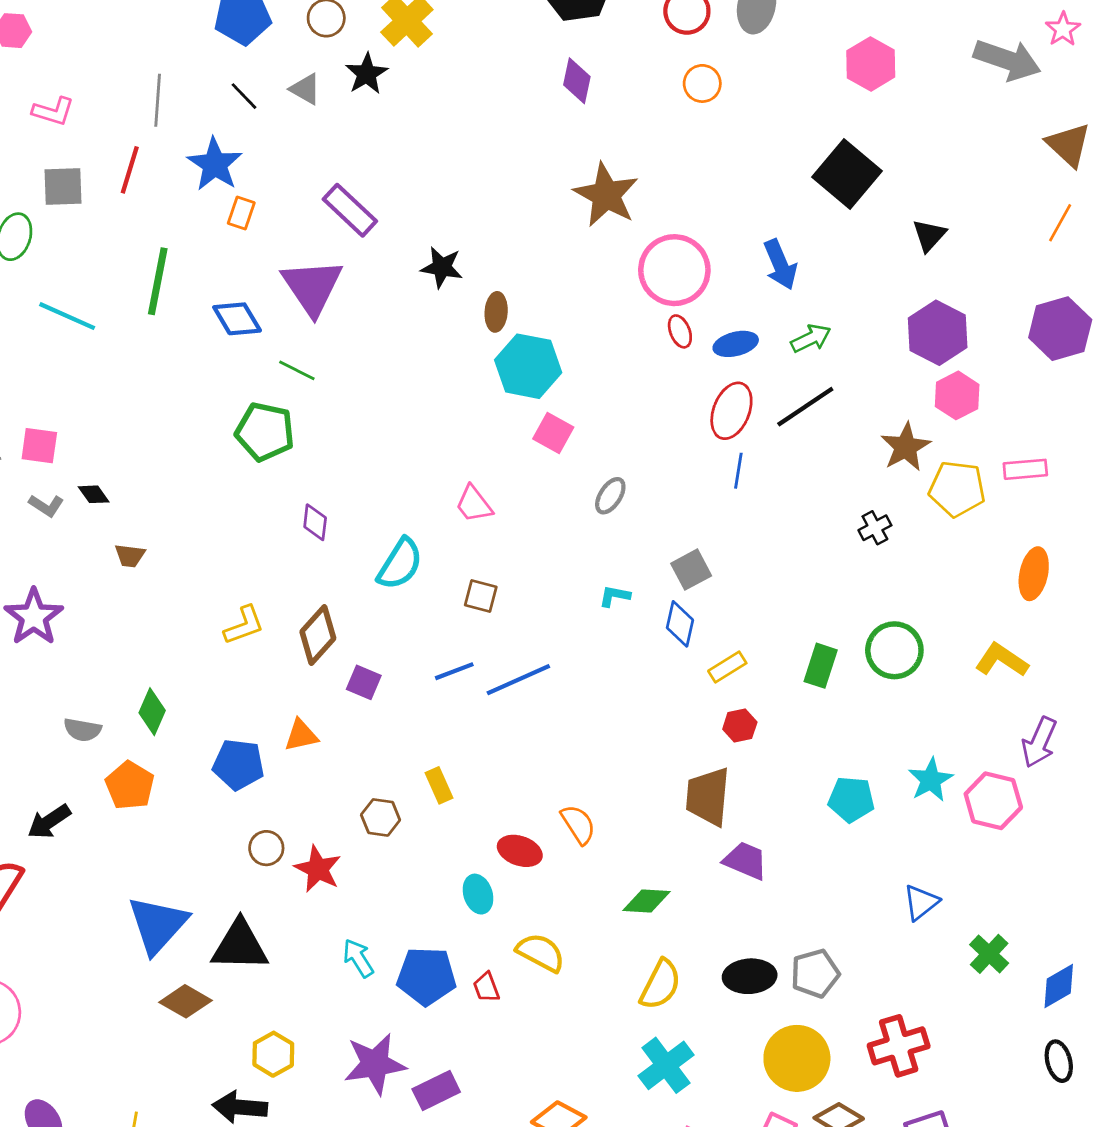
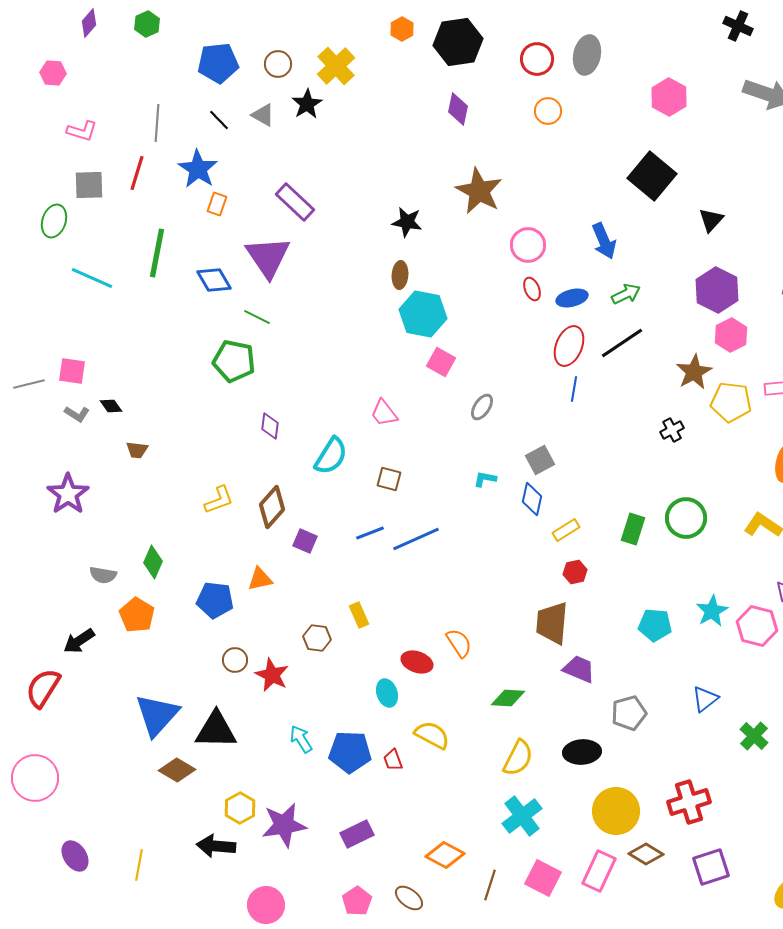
black star: (442, 267) -> (407, 222), moved
pink circle: (674, 270) -> (528, 245), size x0.7
gray pentagon: (815, 973) -> (629, 713), moved
purple star: (375, 1064) -> (284, 825), moved

